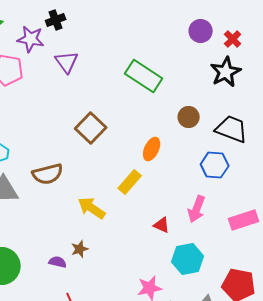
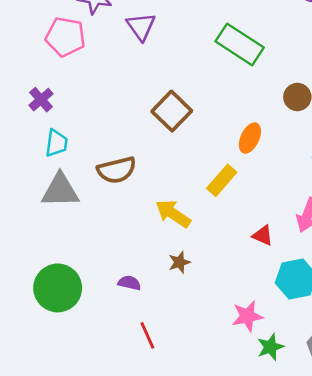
brown star: (80, 249) -> (179, 262), moved

